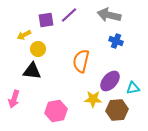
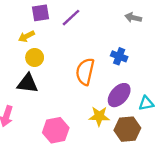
gray arrow: (109, 15) -> (133, 18), moved, size x0.6
purple square: (46, 20) -> (40, 13), moved
yellow arrow: (24, 35) -> (26, 36), moved
blue cross: (116, 41) -> (119, 56), moved

